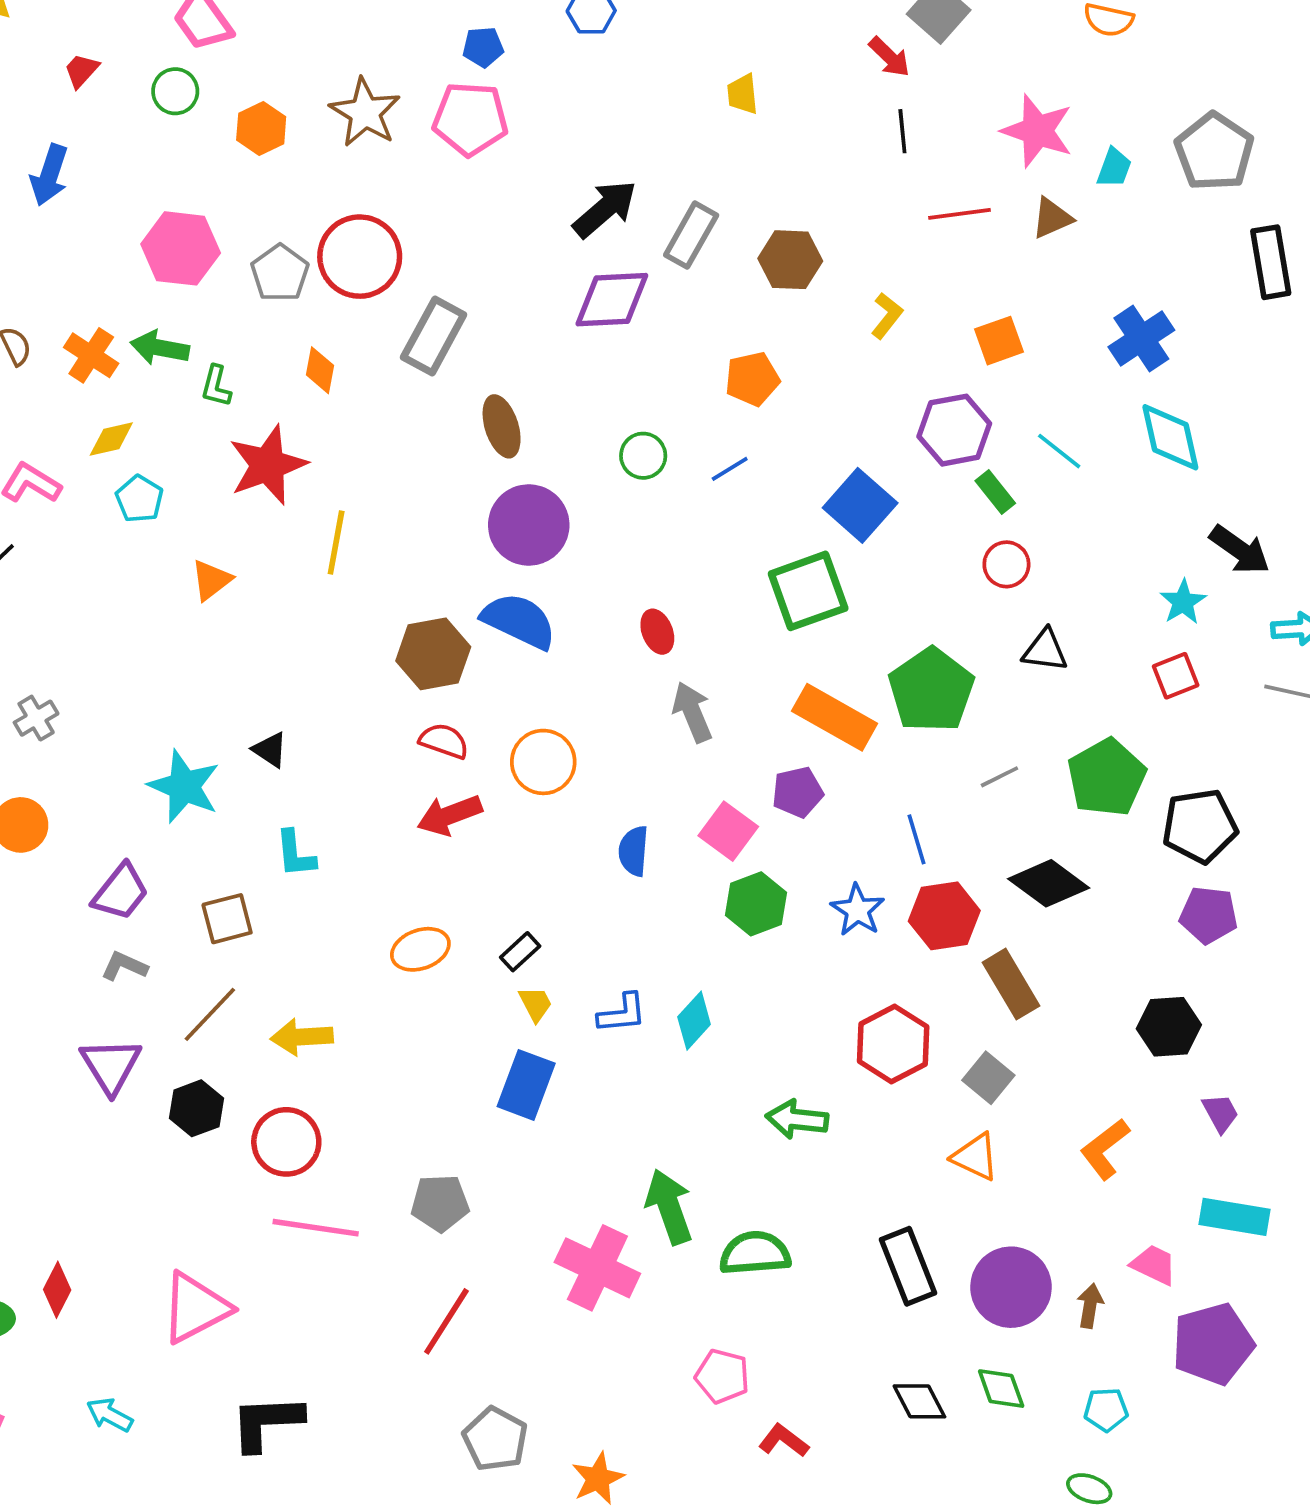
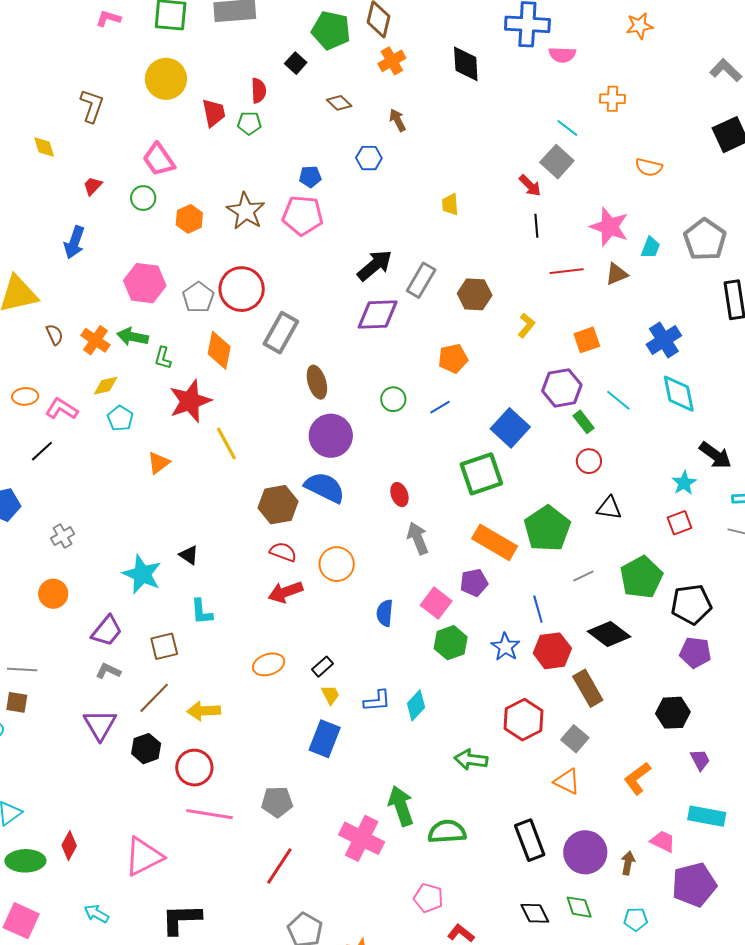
orange diamond: (320, 370) -> (219, 350), size x1.5
yellow line: (336, 542) -> (226, 444), turned -40

